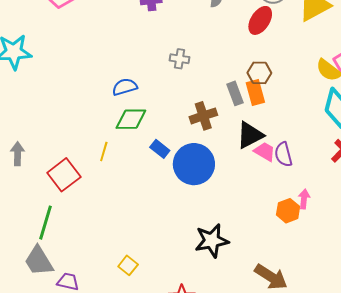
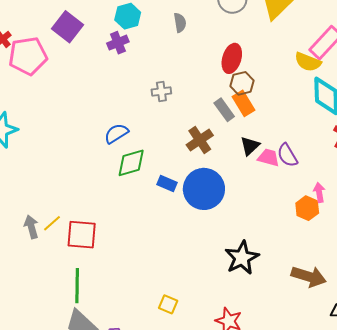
red ellipse: (260, 20) -> (232, 58), moved
black triangle: (250, 135) -> (250, 146), size x0.7
yellow line: (104, 151) -> (52, 223), moved, turned 48
red square: (64, 175) -> (82, 235), turned -32

